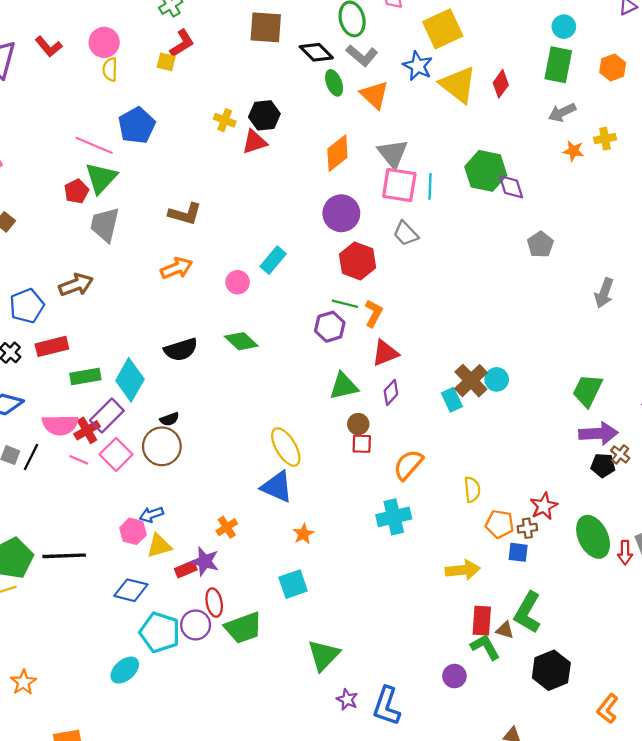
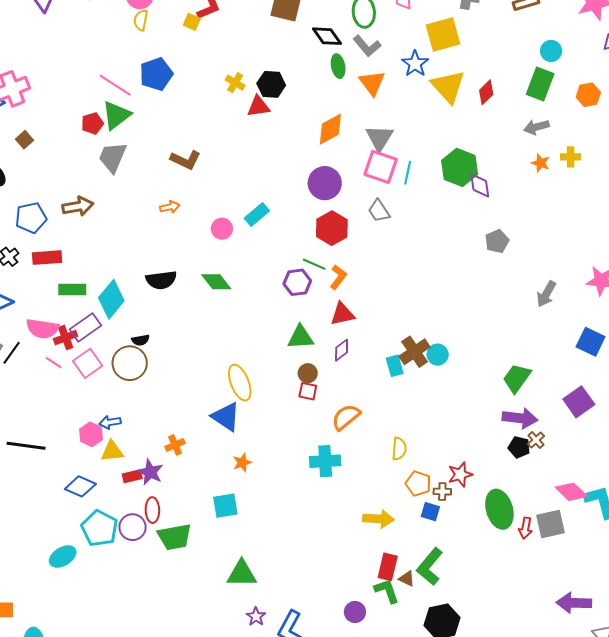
orange arrow: (177, 268) -> (170, 207), size x0.7
green triangle: (324, 655) -> (242, 574), turned 36

